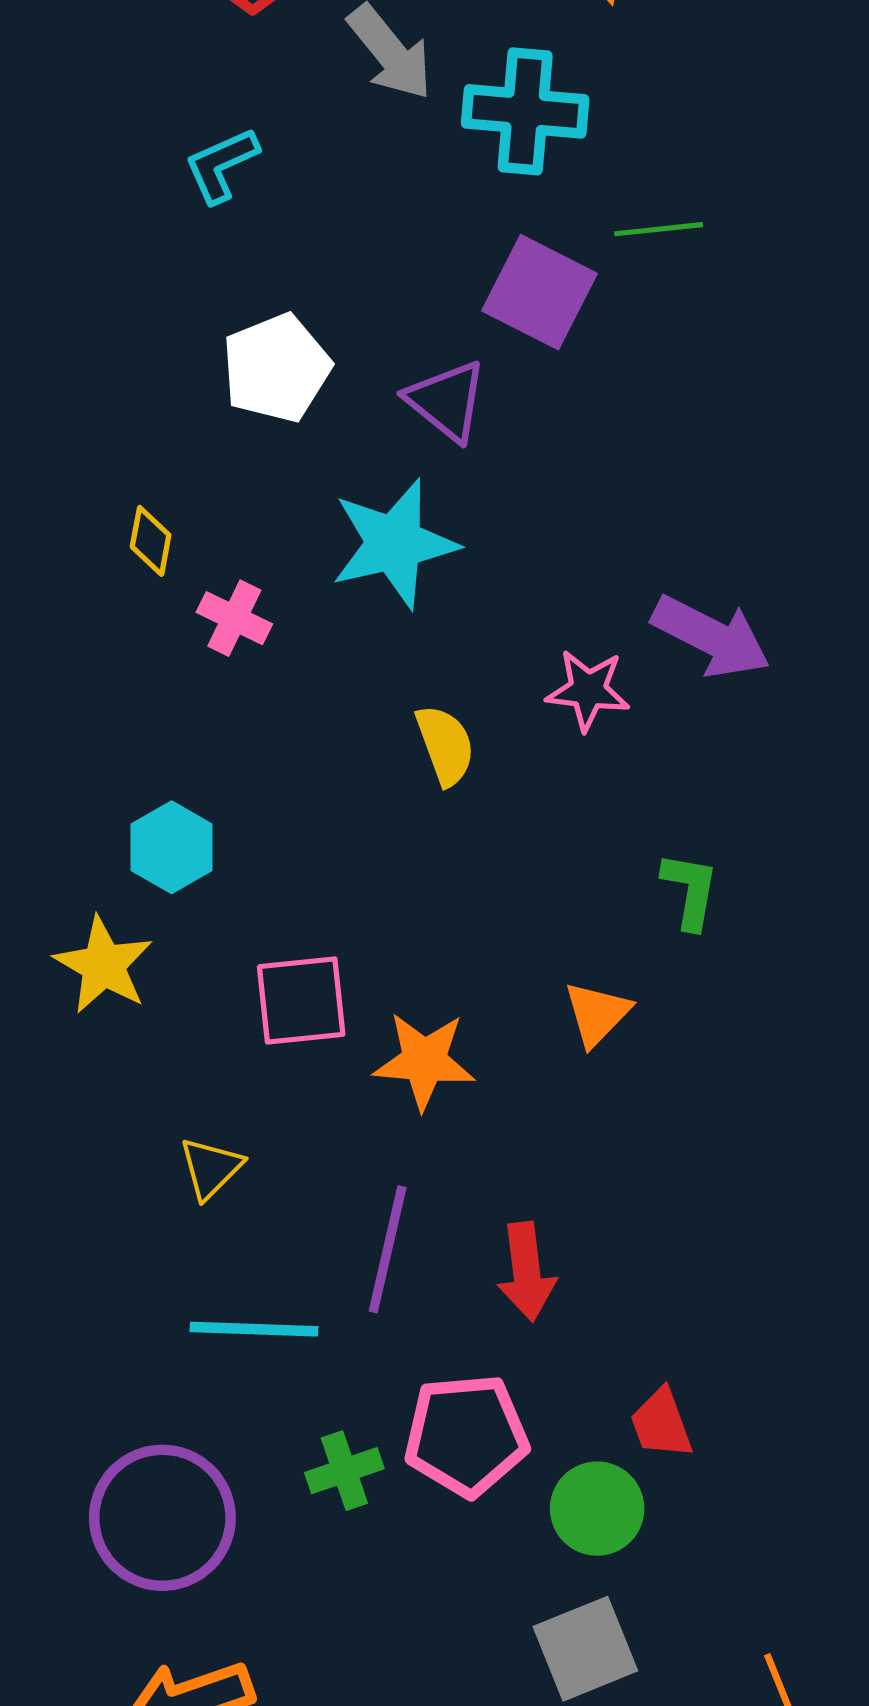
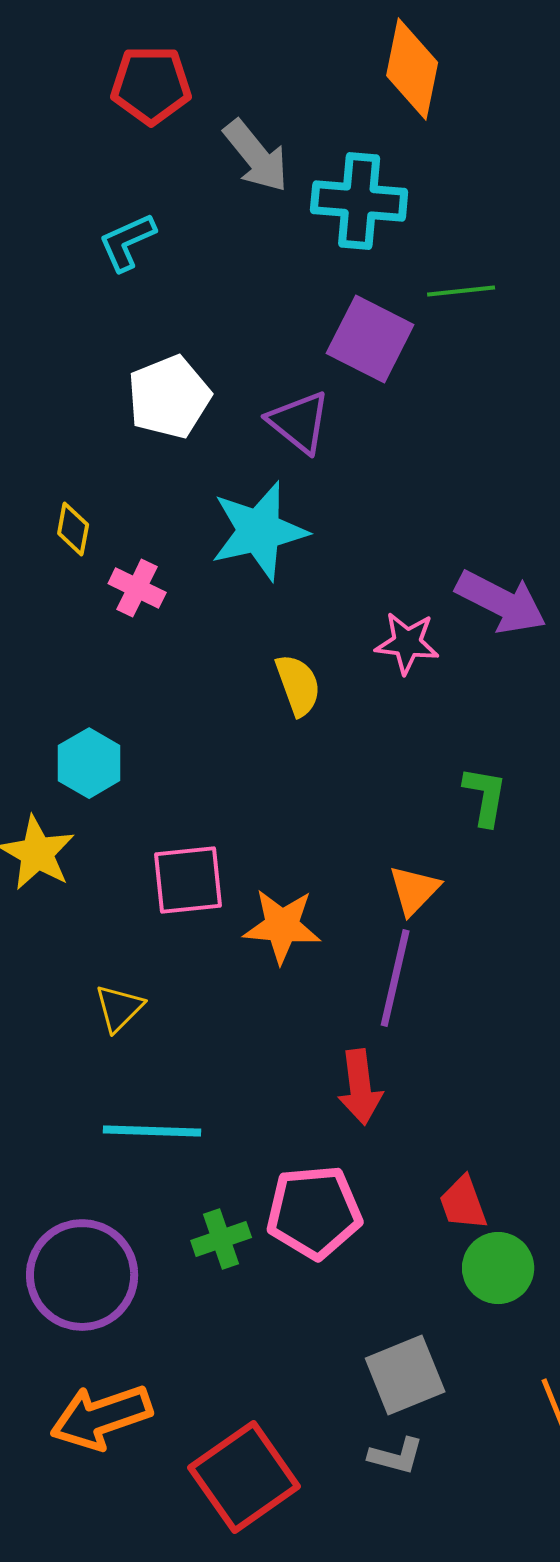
purple line: (388, 1249) -> (395, 978), moved
green circle: (597, 1509) -> (498, 1268), moved

